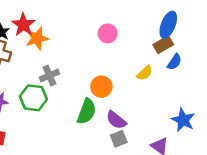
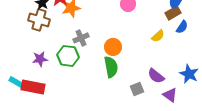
orange circle: (101, 87) -> (113, 47), moved
green semicircle: (87, 111) -> (111, 67), turned -30
purple semicircle: (116, 120) -> (156, 76), moved

